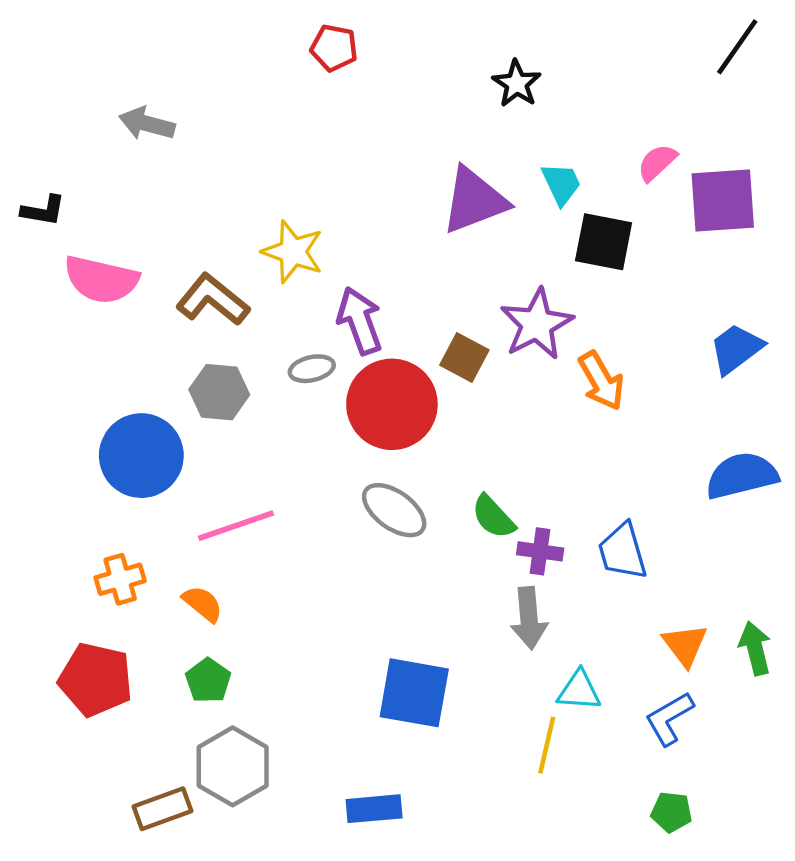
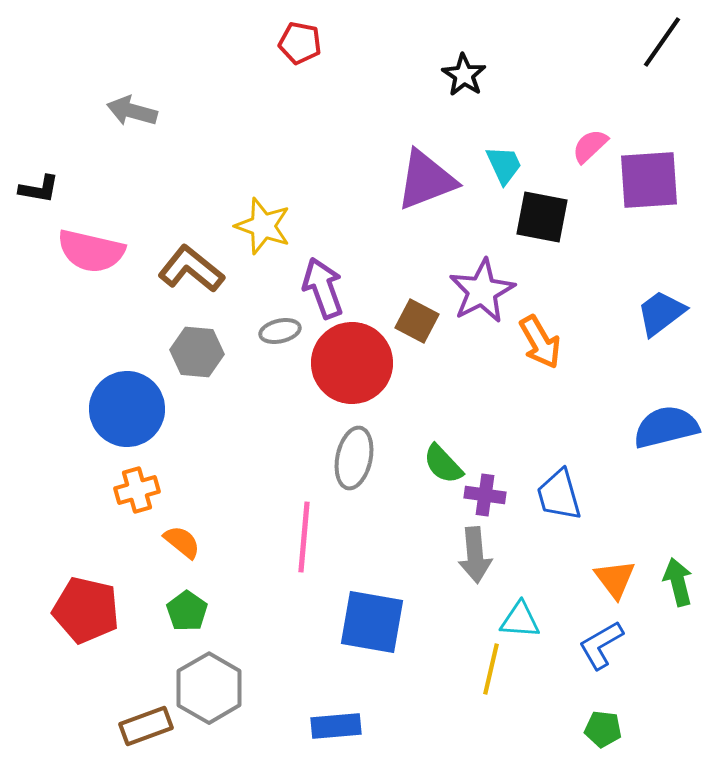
gray ellipse: (394, 510) -> (354, 458), turned 66
pink line: (236, 526) -> (304, 537), moved, turned -66
orange cross: (120, 579) -> (137, 490), moved

